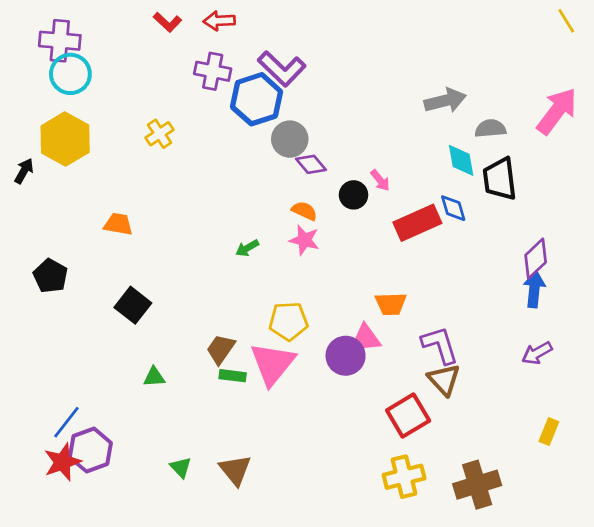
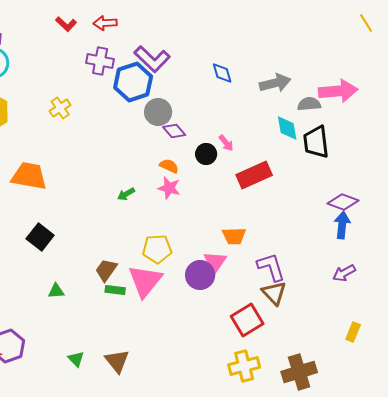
pink arrow: (557, 111) -> (338, 91), moved, turned 48
blue diamond: (453, 208) -> (222, 73), moved
orange trapezoid: (118, 224) -> (29, 176), size x1.6
purple diamond: (536, 259) -> (343, 202), turned 64
pink triangle: (366, 338) -> (215, 262), turned -50

